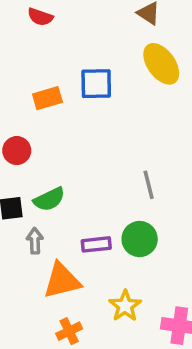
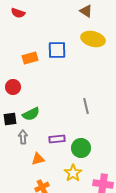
red semicircle: (40, 17) -> (18, 13), moved
yellow ellipse: (161, 64) -> (93, 39), turned -40
green circle: (140, 239) -> (81, 148), moved
orange triangle: (62, 281) -> (38, 159), size x0.6

